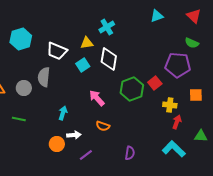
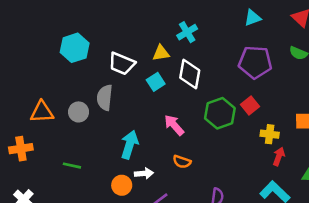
purple pentagon: (178, 65) -> (255, 62), moved
cyan arrow: (63, 113) -> (130, 145), size x1.5
green line: (19, 119) -> (72, 166), moved

